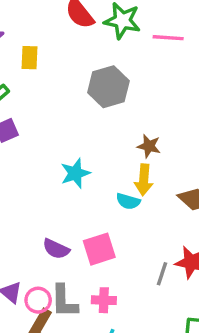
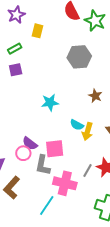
yellow arrow: (144, 180) -> (88, 131), moved
pink circle: (38, 300) -> (23, 153), moved
pink cross: (104, 300) -> (65, 183), moved, size x1.6
gray L-shape: (64, 301) -> (43, 165), moved

